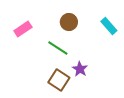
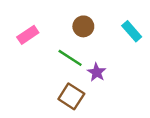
purple star: (80, 69) -> (97, 72), moved

